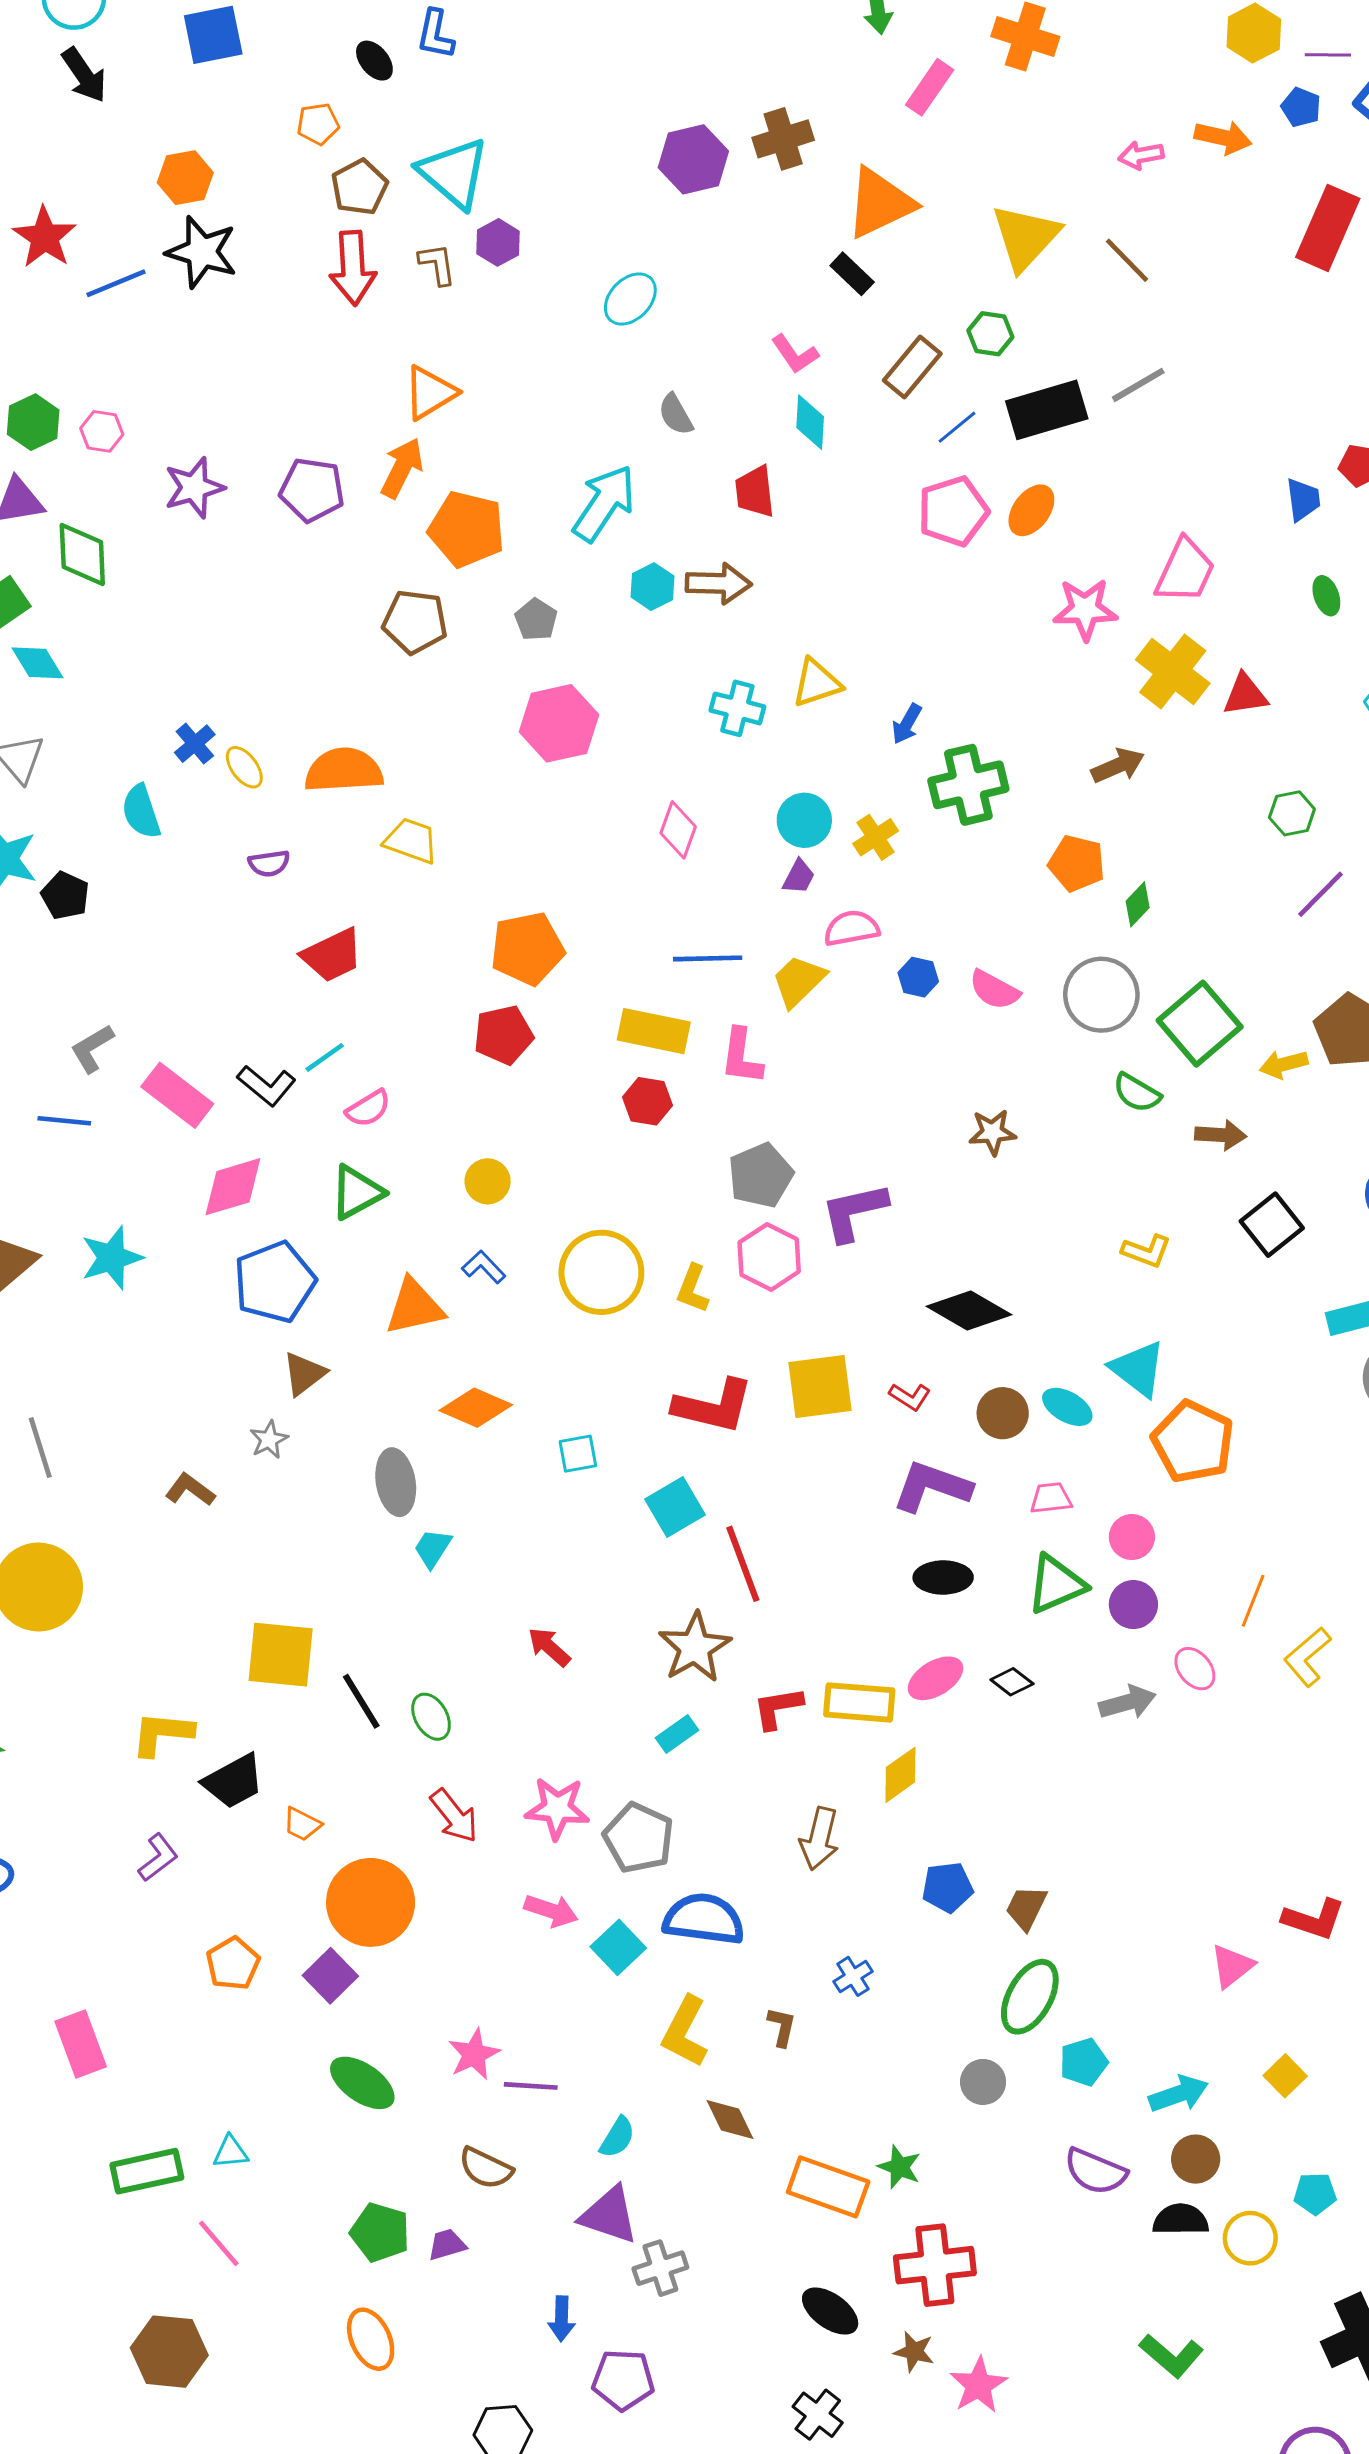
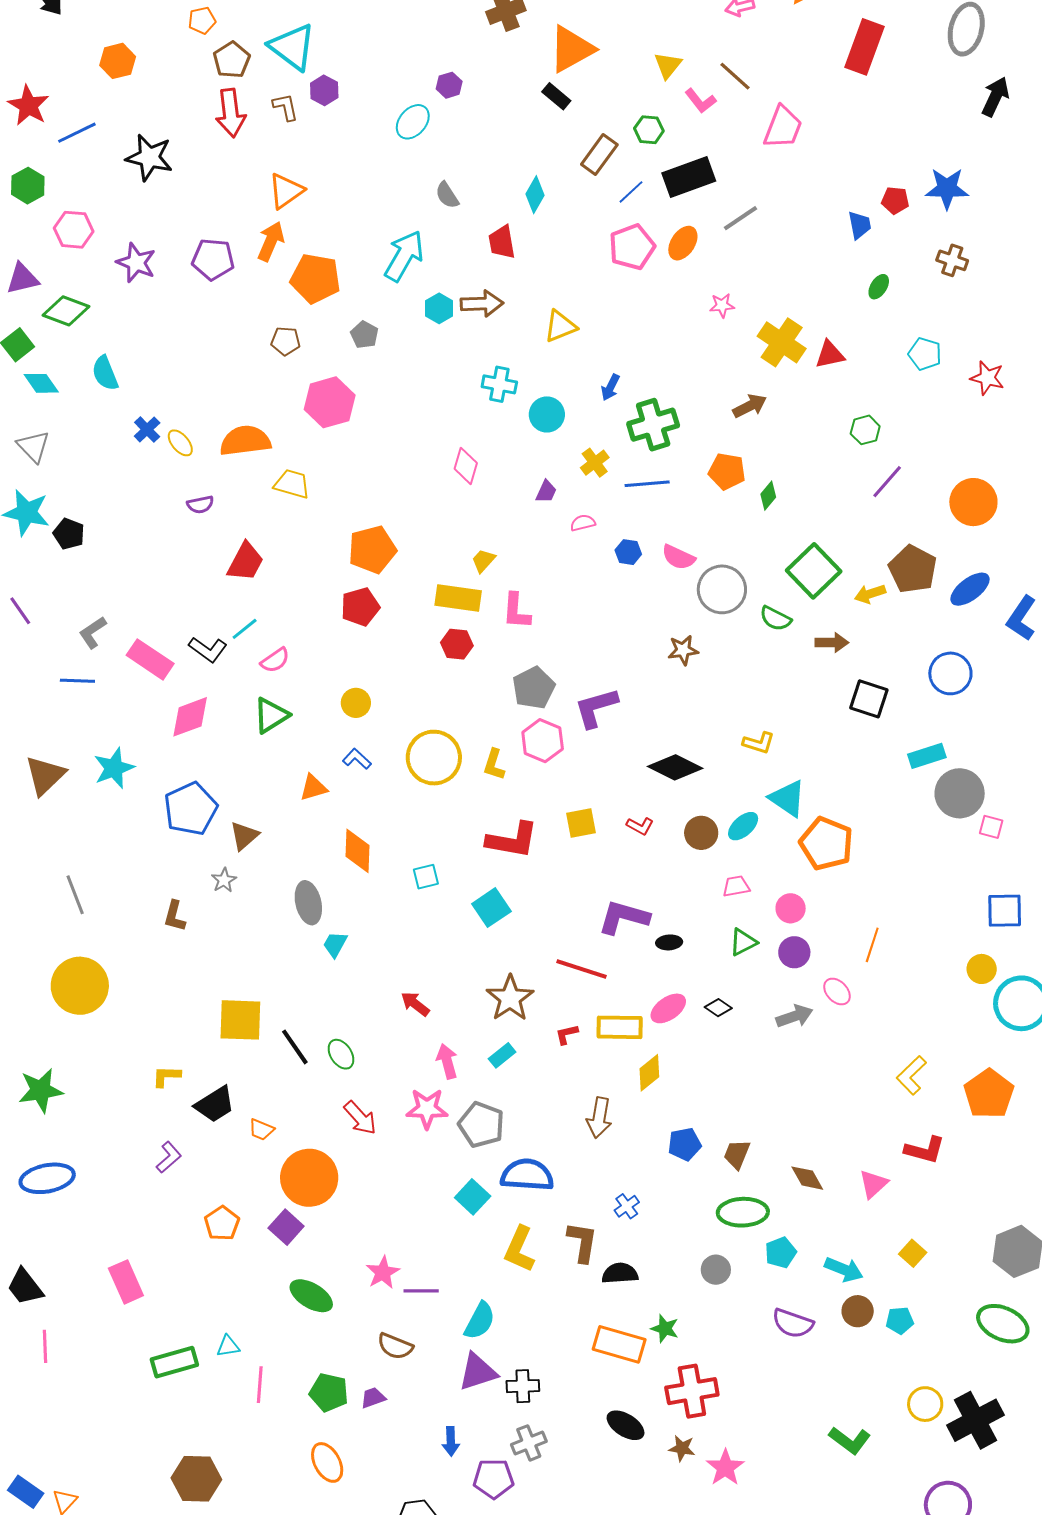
purple hexagon: (693, 159) -> (449, 85), moved, size x0.6
yellow triangle: (1025, 237) -> (668, 65), size x0.6
black star: (202, 252) -> (149, 157), moved
pink L-shape: (795, 354) -> (700, 101), moved
gray line: (1138, 385) -> (740, 218), moved
green hexagon: (33, 422) -> (28, 186), moved
cyan diamond: (810, 422) -> (535, 195), turned 30
pink hexagon: (102, 431) -> (74, 230), size x1.4
purple star: (194, 488) -> (136, 263), turned -30
green diamond: (82, 555) -> (66, 311), turned -63
pink trapezoid: (1185, 571) -> (783, 127), moved
green ellipse: (1326, 596) -> (879, 287), turned 55
pink star: (1085, 609) -> (722, 305), size x0.6
brown pentagon: (415, 622) -> (286, 341), size x0.7
yellow triangle: (817, 683) -> (560, 326), moved
pink hexagon: (559, 723) -> (330, 402), moved
cyan semicircle: (141, 812) -> (105, 373), moved
cyan circle: (804, 820) -> (547, 414), moved
pink semicircle: (852, 928) -> (583, 523), size x0.7
red trapezoid: (332, 955) -> (245, 562), turned -33
blue line: (708, 958) -> (647, 484), moved
yellow trapezoid: (799, 981) -> (483, 561), moved, size x0.7
gray circle: (1101, 995) -> (722, 589), moved
black square: (1272, 1225) -> (869, 699), turned -30
yellow L-shape: (1146, 1251) -> (759, 743), moved
blue pentagon: (275, 1282) -> (191, 809), moved
orange triangle: (414, 1307) -> (313, 788), size x0.7
yellow square: (820, 1386) -> (581, 823), size x0.7
cyan ellipse: (1067, 1407) -> (743, 826), turned -68
orange diamond: (476, 1408) -> (357, 851), turned 72
purple L-shape: (932, 1487) -> (624, 917), moved
brown L-shape: (190, 1490) -> (175, 916), turned -108
red line: (743, 1564) -> (582, 969), moved, turned -48
black ellipse: (943, 1577) -> (669, 942), size x0.7
green triangle: (1056, 1584) -> (743, 942), size x0.7
yellow L-shape: (1307, 1657) -> (911, 1075), moved
red L-shape: (778, 1708) -> (567, 1034), size x0.7
yellow L-shape: (162, 1734) -> (166, 1076), size x0.7
pink arrow: (551, 1911) -> (447, 1061), moved, turned -120
green ellipse: (1030, 1997) -> (743, 1212), turned 63
brown L-shape: (782, 2027) -> (582, 1242), size x1.6
cyan arrow: (1179, 2094) -> (844, 1269), turned 45
brown diamond: (730, 2120) -> (807, 1178), moved
cyan semicircle: (617, 2137) -> (480, 1321), size x1.4
cyan pentagon: (1315, 2194) -> (900, 1320), moved
purple triangle: (609, 2215) -> (478, 1372), turned -33
black semicircle: (1181, 2220) -> (620, 1273), moved
yellow circle: (1250, 2238) -> (925, 1404), moved
pink line: (219, 2243) -> (260, 1385), moved, turned 48
gray cross: (660, 2268) -> (529, 1443), moved
black cross: (818, 2415) -> (523, 1386), moved, turned -36

